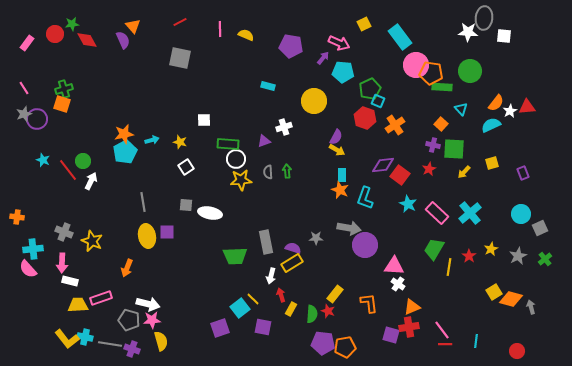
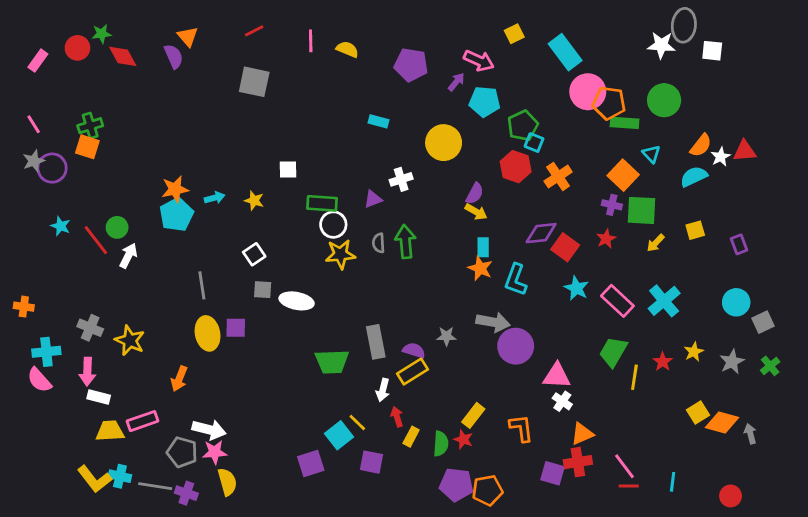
orange square: (441, 124) -> (623, 175), size x1.5
white square: (186, 167) -> (254, 254), moved
green arrow: (287, 171) -> (405, 242), size x1.6

